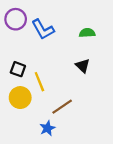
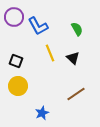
green semicircle: (87, 33) -> (77, 29), turned 64
yellow line: (39, 82) -> (50, 53), moved
brown line: (62, 107) -> (76, 94), moved

